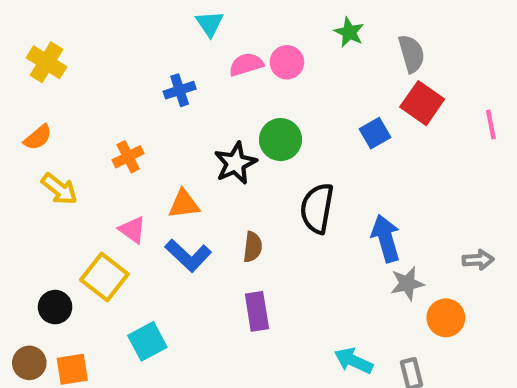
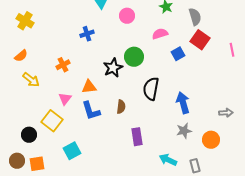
pink circle: (287, 62) -> (127, 16), moved
pink semicircle: (246, 64) -> (160, 34), moved
pink triangle: (132, 230) -> (65, 99), turned 32
blue L-shape: (188, 256) -> (91, 111), turned 30
gray star: (407, 283) -> (184, 131), moved
purple rectangle: (257, 311) -> (137, 137), moved

